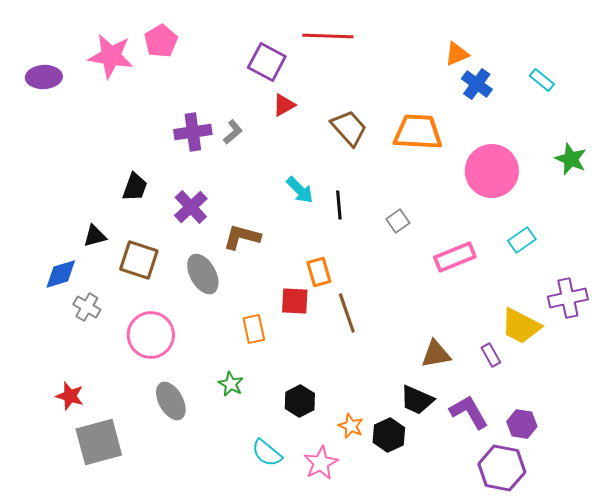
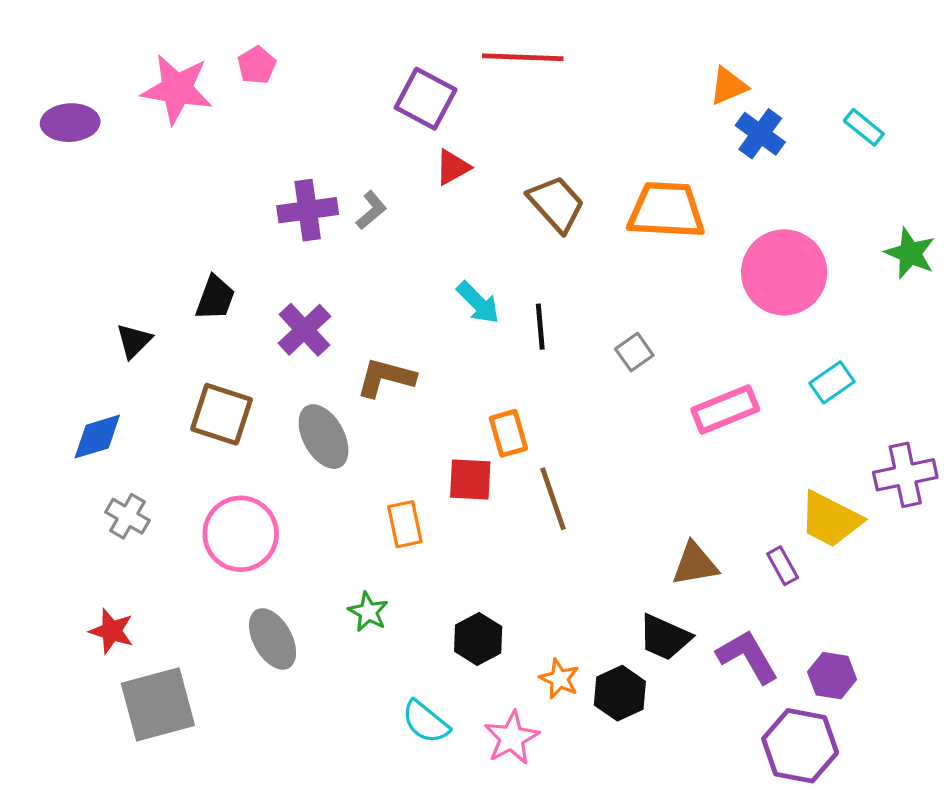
pink pentagon: (161, 41) -> (257, 65), size x0.7
black triangle: (95, 236) -> (134, 341), moved, turned -30
gray cross: (87, 307) -> (127, 516), moved

